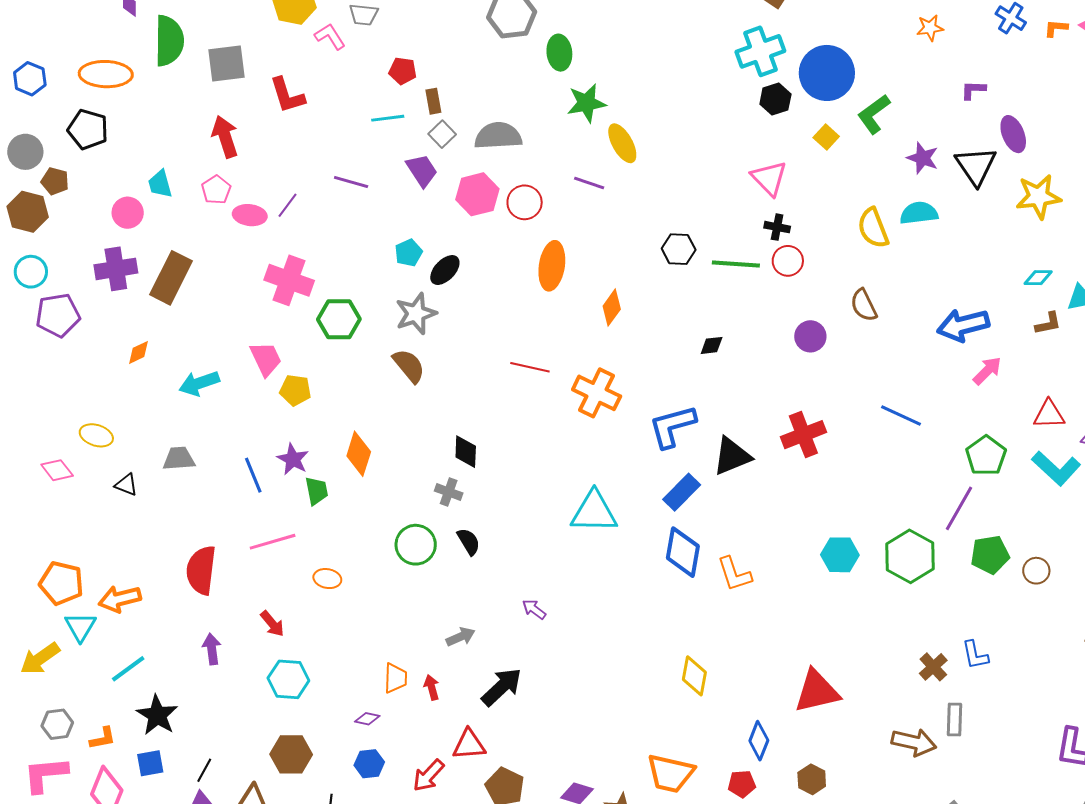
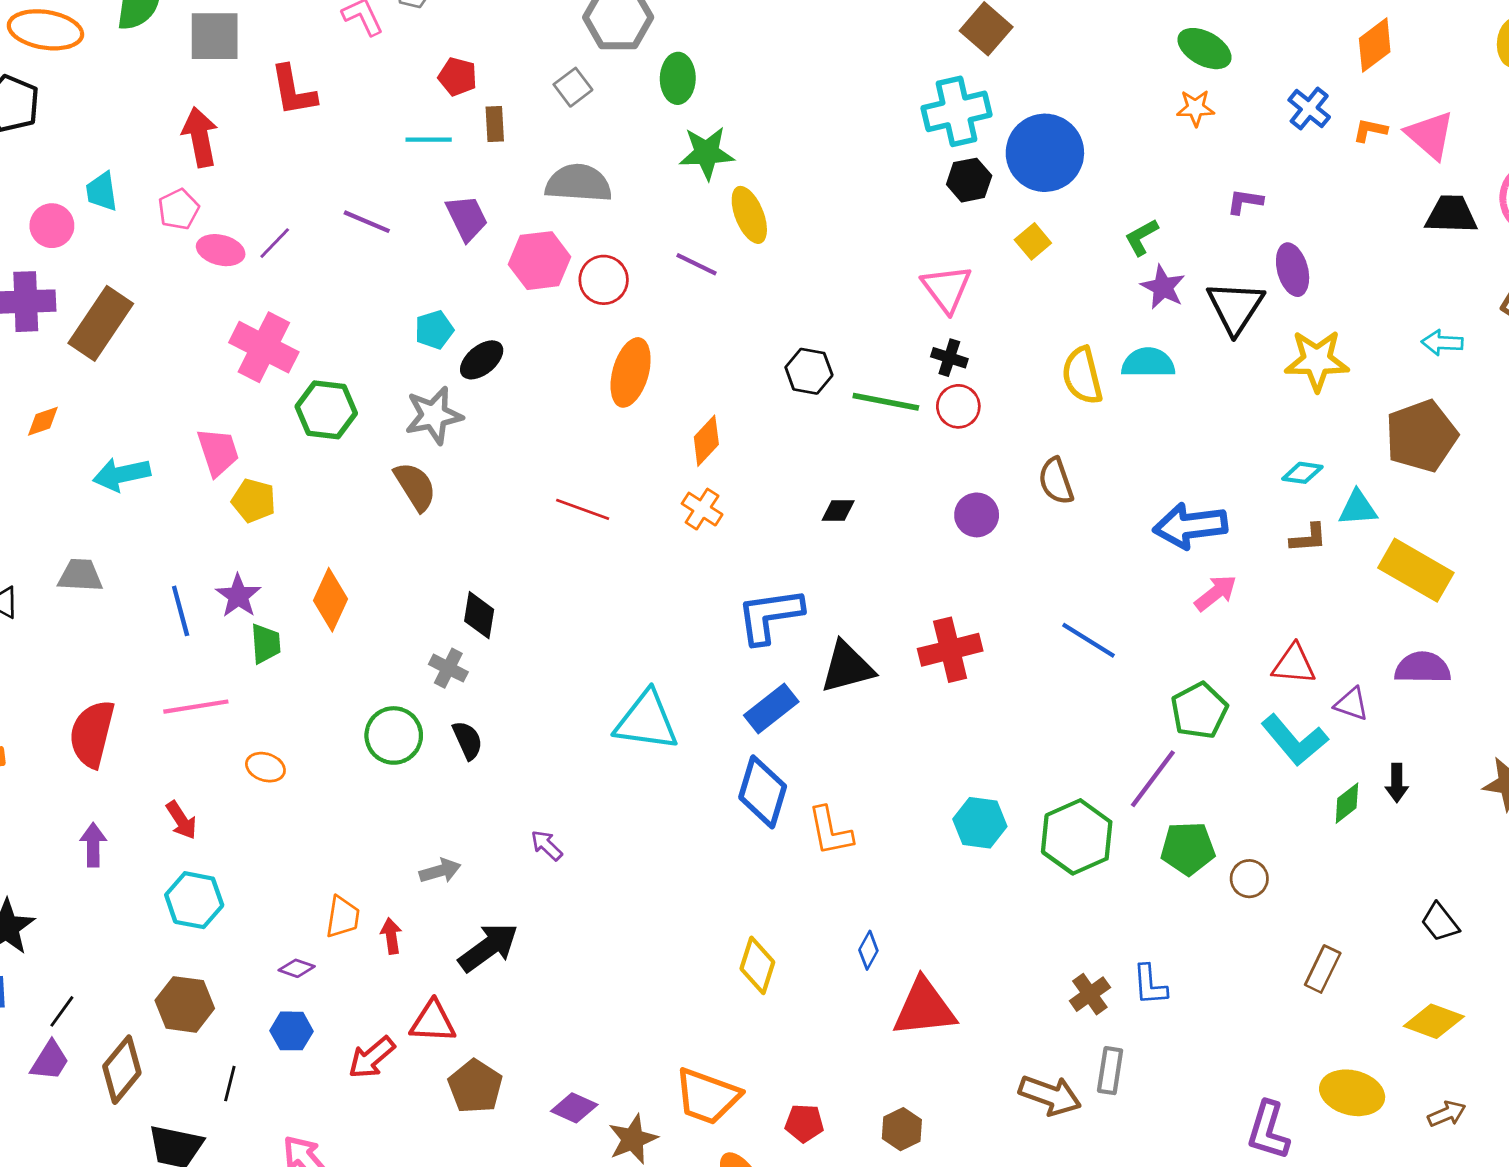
green L-shape: (874, 114) -> (1141, 237), moved, size x0.7
gray square: (442, 134) -> (573, 87), moved
orange cross: (597, 393) -> (702, 509), moved, size x0.6
blue diamond: (759, 741) -> (868, 950), moved, size x0.7

